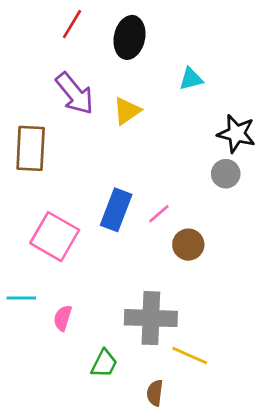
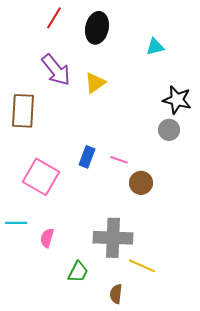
cyan triangle: (191, 79) -> (155, 47), moved
blue rectangle: (116, 210) -> (87, 157), size x0.7
pink line: (159, 214) -> (119, 160), turned 60

